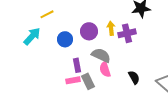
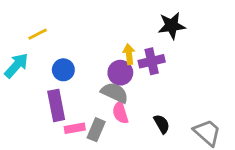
purple circle: (89, 31) -> (120, 73), moved
purple rectangle: (77, 65) -> (56, 105), moved, size x1.5
gray rectangle: (88, 81) -> (96, 130), turned 49

